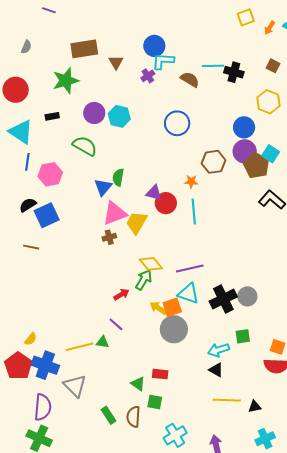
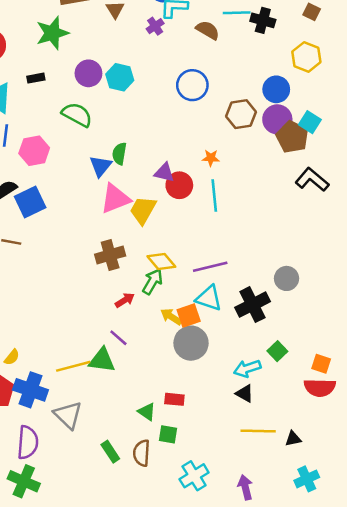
brown hexagon: (213, 162) -> (241, 114), moved
brown cross: (109, 237) -> (110, 255), moved, size x1.6
gray circle: (247, 296) -> (287, 278), moved
green square: (243, 336) -> (277, 351), turned -35
green triangle: (103, 342) -> (102, 360), size x1.6

